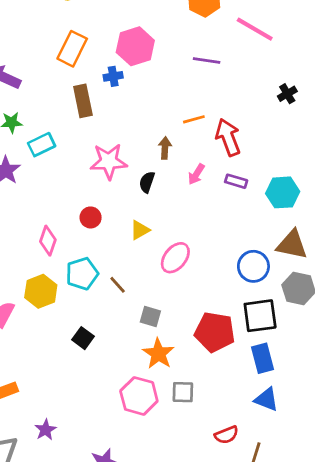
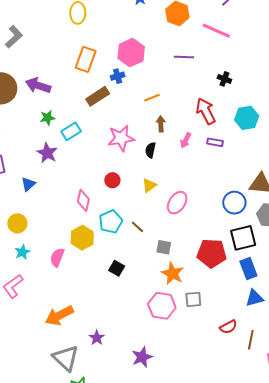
black cross: (287, 94) -> (224, 79), moved, turned -32
brown rectangle: (83, 101) -> (98, 96), turned 75
orange line: (194, 119) -> (152, 98), moved
cyan hexagon: (283, 192) -> (247, 118), moved
blue triangle: (266, 399) -> (255, 298), turned -30

